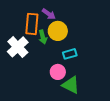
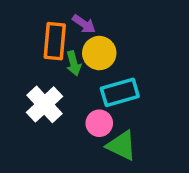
white cross: (18, 47) -> (44, 104), moved
cyan rectangle: (70, 54) -> (120, 92), size x1.5

